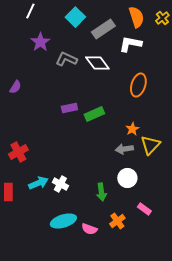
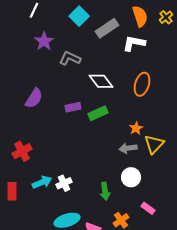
white diamond: (97, 63) -> (101, 81), moved
purple semicircle: (15, 87) -> (34, 98), moved, size x1.5
white cross: (60, 184) -> (64, 183), turned 35

